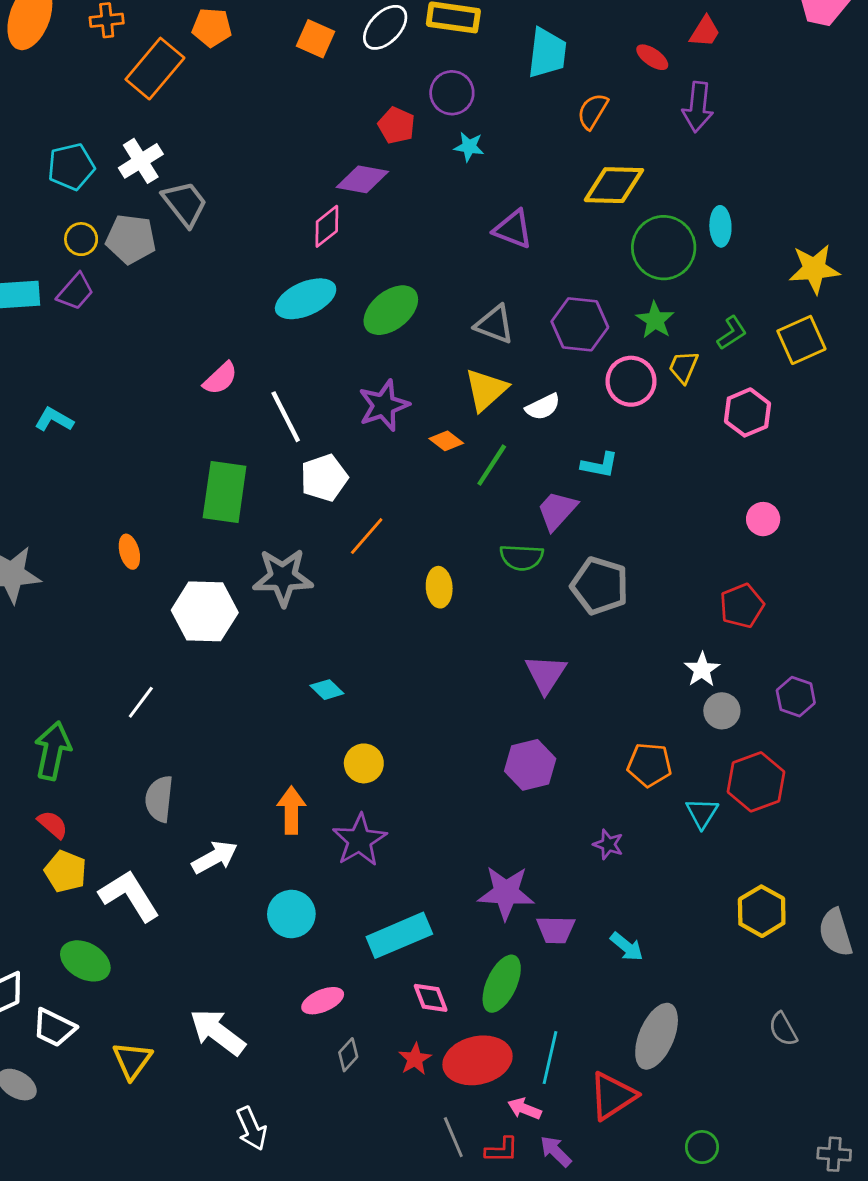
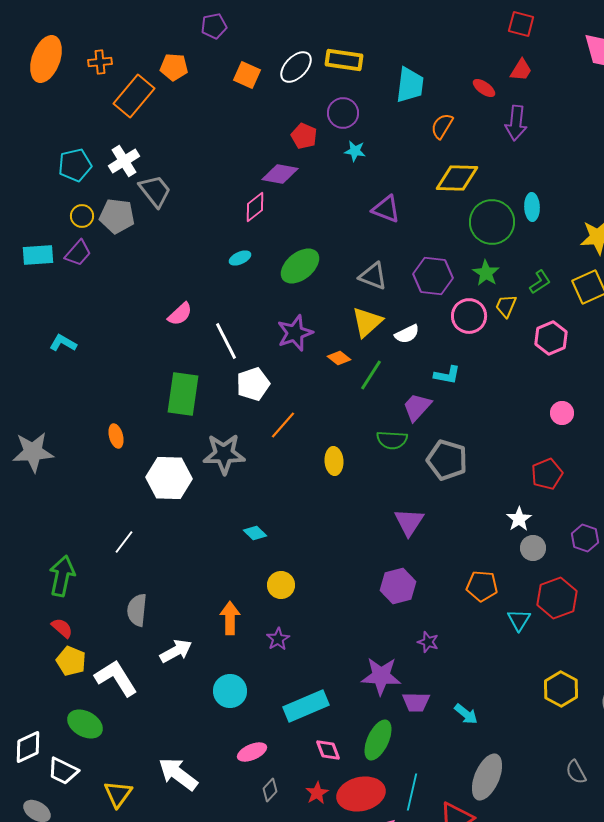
cyan ellipse: (306, 299) -> (240, 258), size x0.5
purple star: (360, 840) -> (278, 639), size x0.6
purple star: (608, 844) -> (428, 642), moved

